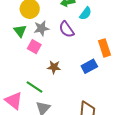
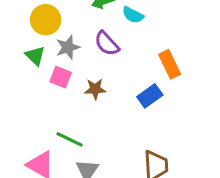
cyan semicircle: (86, 13) -> (133, 15), turned 88
brown star: (54, 67) -> (95, 89), moved

